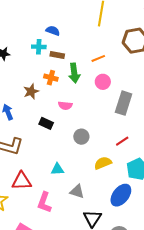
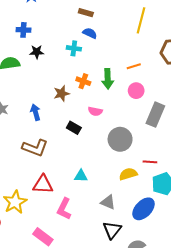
brown rectangle: (57, 55) -> (86, 13), moved
gray circle: (81, 137) -> (120, 139), moved, size x1.5
red line: (122, 141) -> (150, 162), moved, turned 32
gray triangle: (77, 191) -> (108, 202), moved

